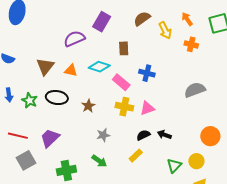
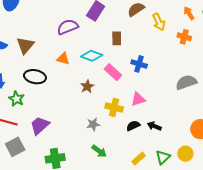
orange arrow: (187, 19) -> (189, 13), moved
brown triangle: (45, 67) -> (25, 45), moved
black ellipse: (57, 98) -> (35, 77), moved
green star: (30, 100) -> (16, 99), moved
brown star: (88, 106) -> (87, 86), moved
yellow cross: (124, 107) -> (114, 108), moved
yellow rectangle: (136, 156) -> (139, 159), moved
green arrow: (99, 161) -> (99, 151), moved

